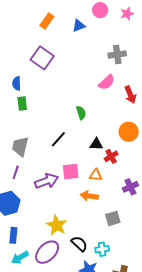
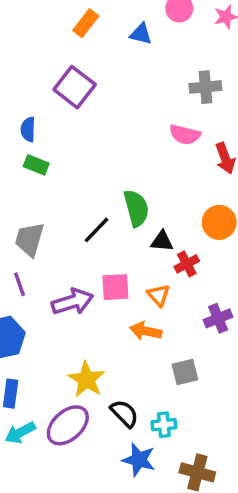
blue triangle: (79, 26) -> (141, 34), turned 32
pink semicircle: (107, 82) -> (185, 135), turned 54
green rectangle: (22, 104) -> (36, 165), turned -64
green semicircle: (81, 113) -> (136, 208), moved, size x1.5
purple line: (16, 172) -> (20, 284), turned -40
orange triangle: (96, 175) -> (158, 295), turned 40

